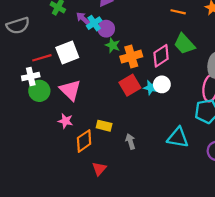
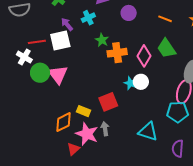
purple arrow: (83, 19) -> (67, 24), moved
purple circle: (106, 29) -> (129, 13), moved
pink diamond: (161, 56) -> (144, 56), turned -35
white cross: (31, 76) -> (24, 57), turned 35
red square: (130, 85) -> (108, 102), moved
green circle: (39, 91) -> (40, 73), moved
pink star: (66, 121) -> (87, 134), moved, size x1.6

